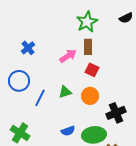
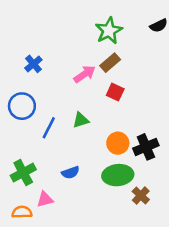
brown rectangle: (88, 47) -> (110, 63), turned 49
orange circle: (90, 96) -> (118, 143), moved
blue semicircle: (68, 131) -> (71, 173), moved
green cross: (20, 133) -> (23, 173), turned 30

